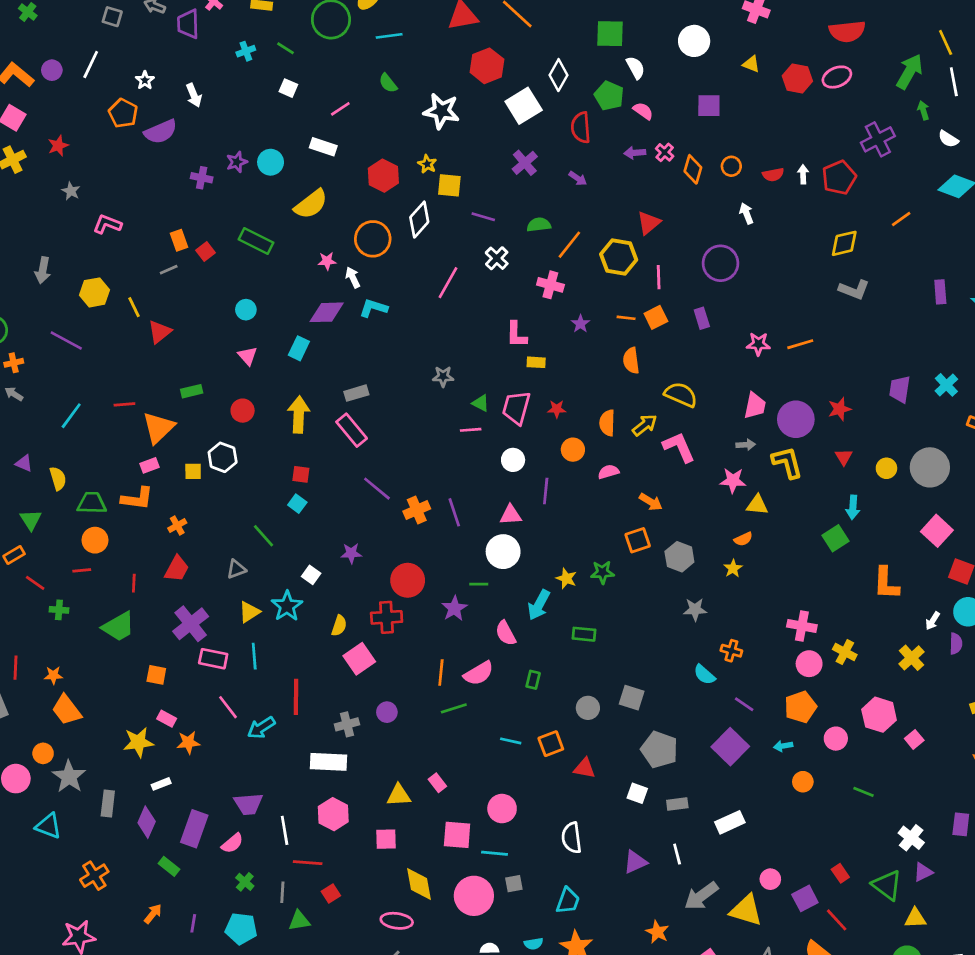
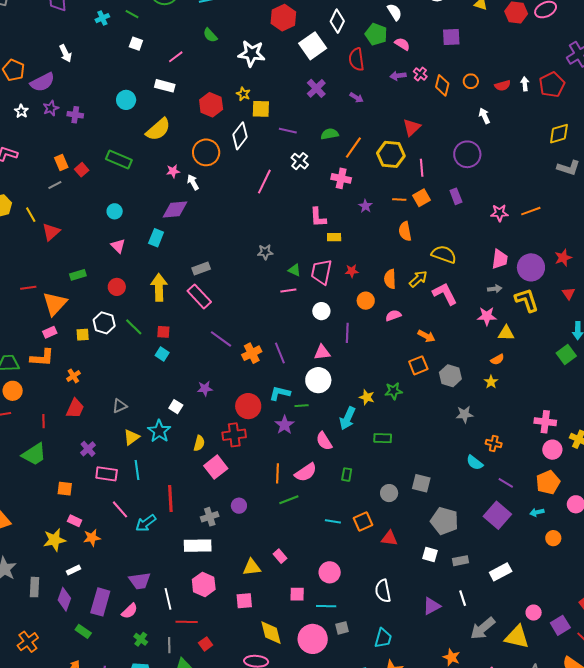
white star: (145, 80) -> (21, 111), moved
purple star: (237, 162) -> (51, 108), moved
cyan L-shape: (373, 308) -> (280, 393), moved
green line: (264, 536) -> (134, 327), moved
purple cross: (191, 624) -> (88, 449), size x0.6
pink square: (457, 835) -> (297, 594), size x0.7

